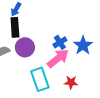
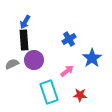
blue cross: (60, 42) -> (69, 39), moved
pink arrow: (58, 58) -> (67, 71), size x0.6

